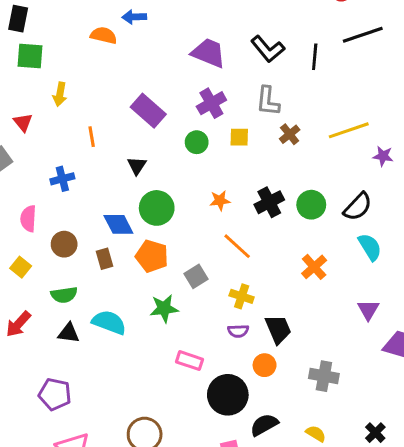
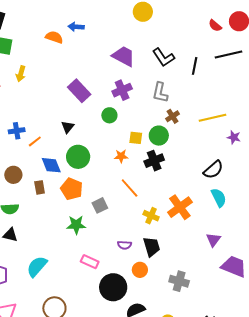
orange line: (92, 137) -> (35, 141), moved, turned 56
yellow square: (239, 137) -> (136, 138), moved
green circle: (311, 205) -> (159, 136), moved
orange cross: (314, 267) -> (180, 207), size x1.4
yellow cross: (242, 296) -> (151, 216), moved
cyan semicircle: (109, 322) -> (37, 266), moved, turned -75

